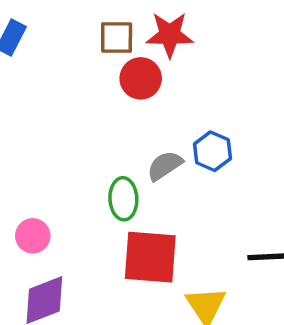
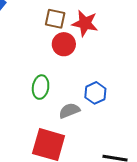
gray semicircle: (165, 166) -> (69, 111), moved
green ellipse: (123, 199) -> (41, 87), moved

